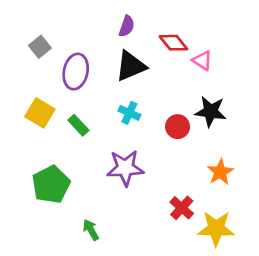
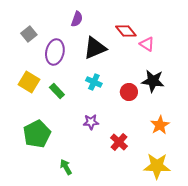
purple semicircle: (127, 26) -> (77, 19), moved
purple star: (125, 168) -> (91, 122), size x0.6
red cross: (182, 208) -> (119, 142), moved

